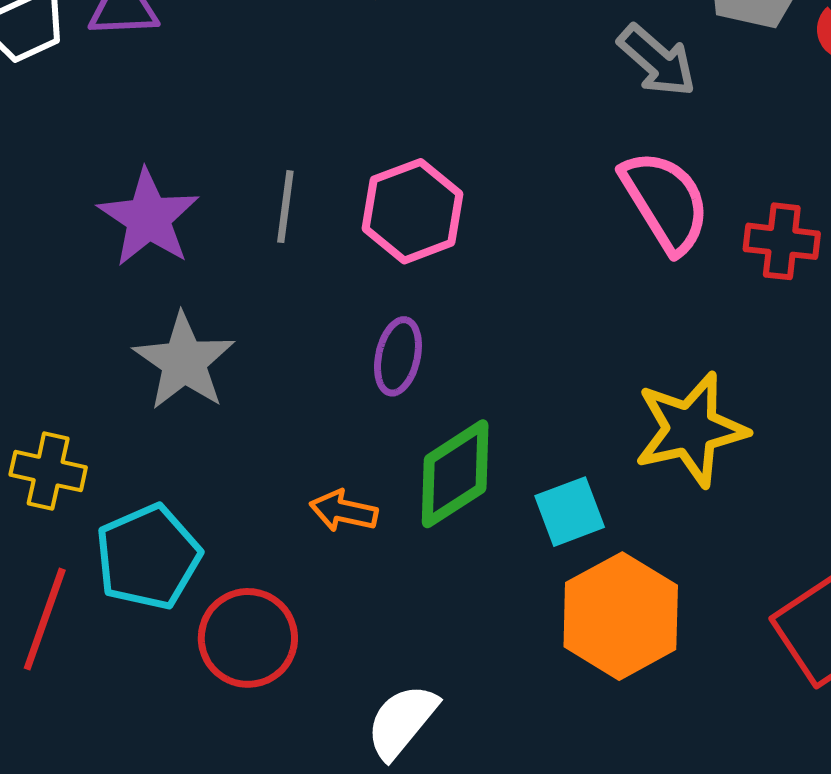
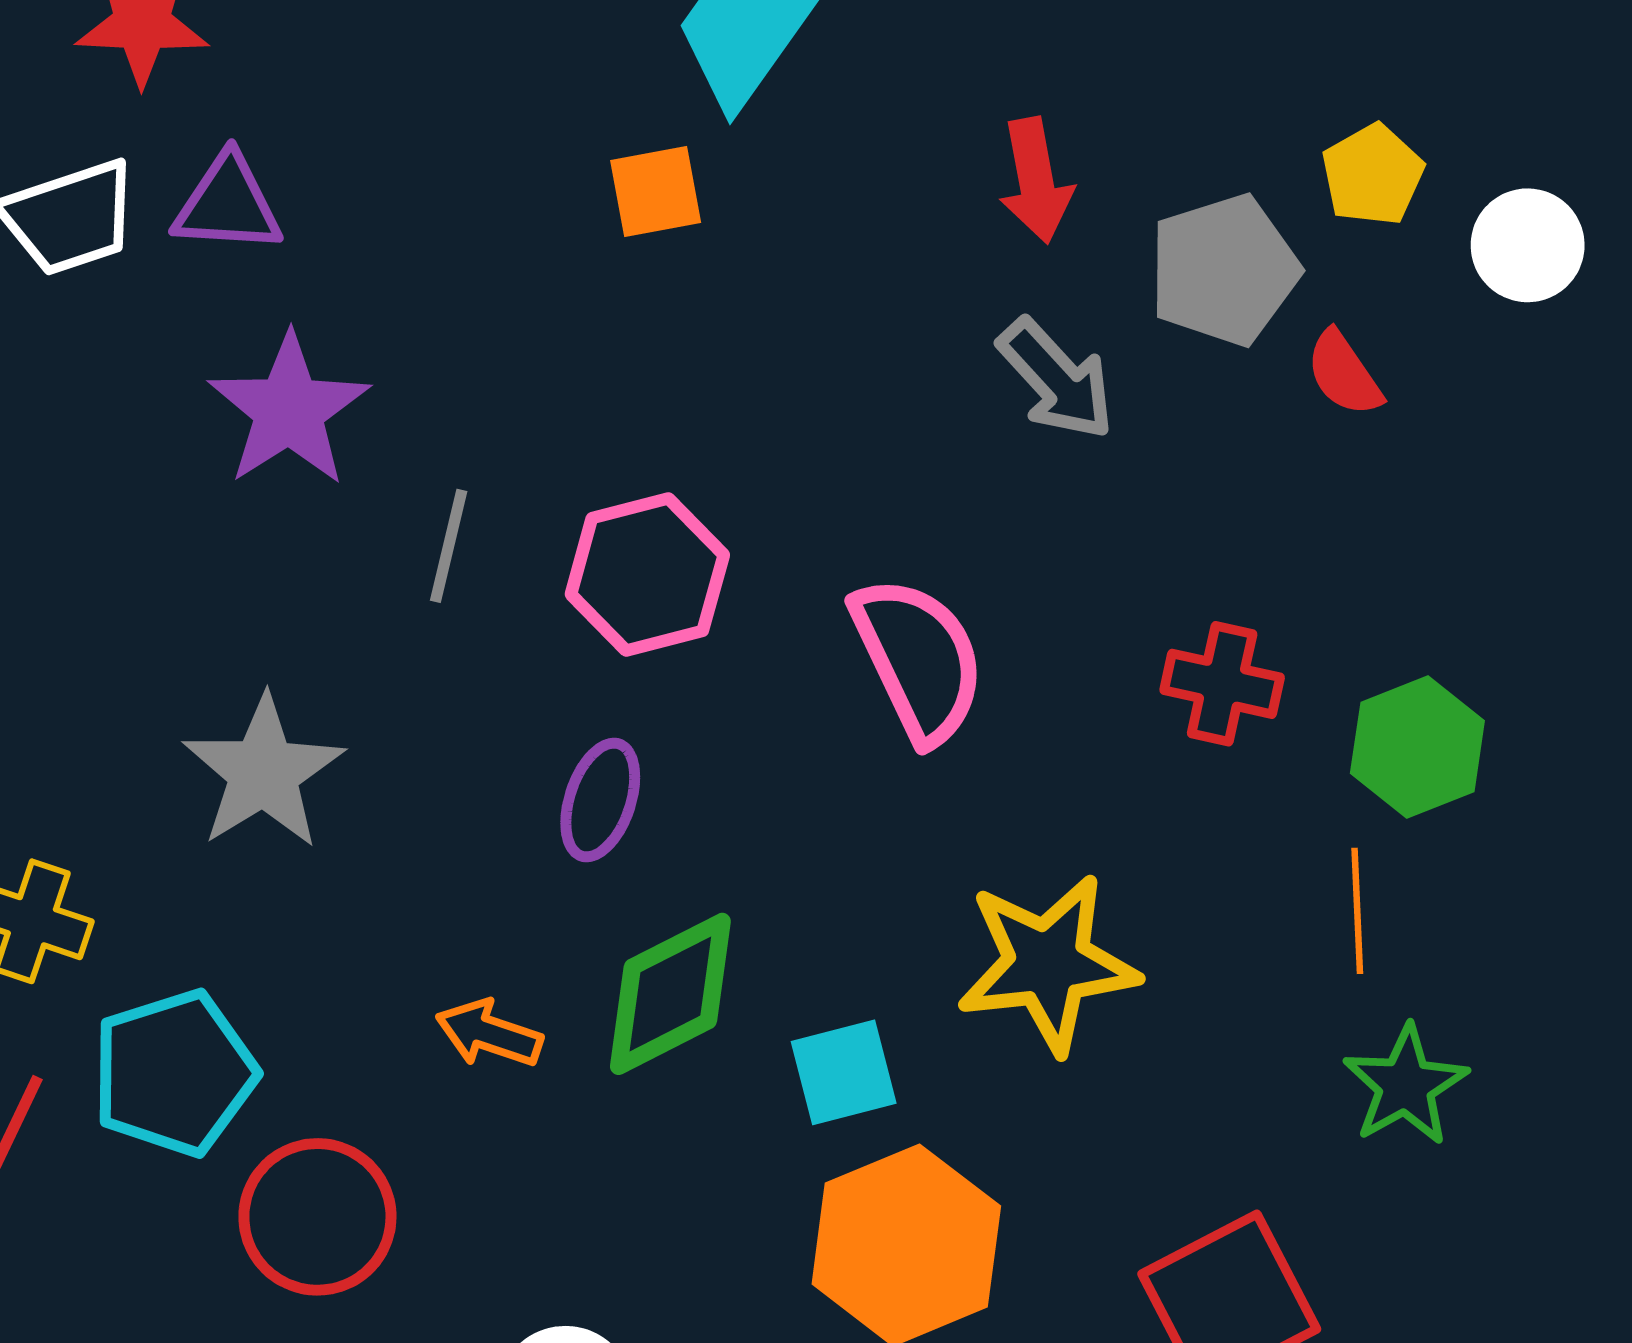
pink semicircle: (665, 202) -> (918, 659), moved
purple star: (149, 218) -> (289, 410), moved

